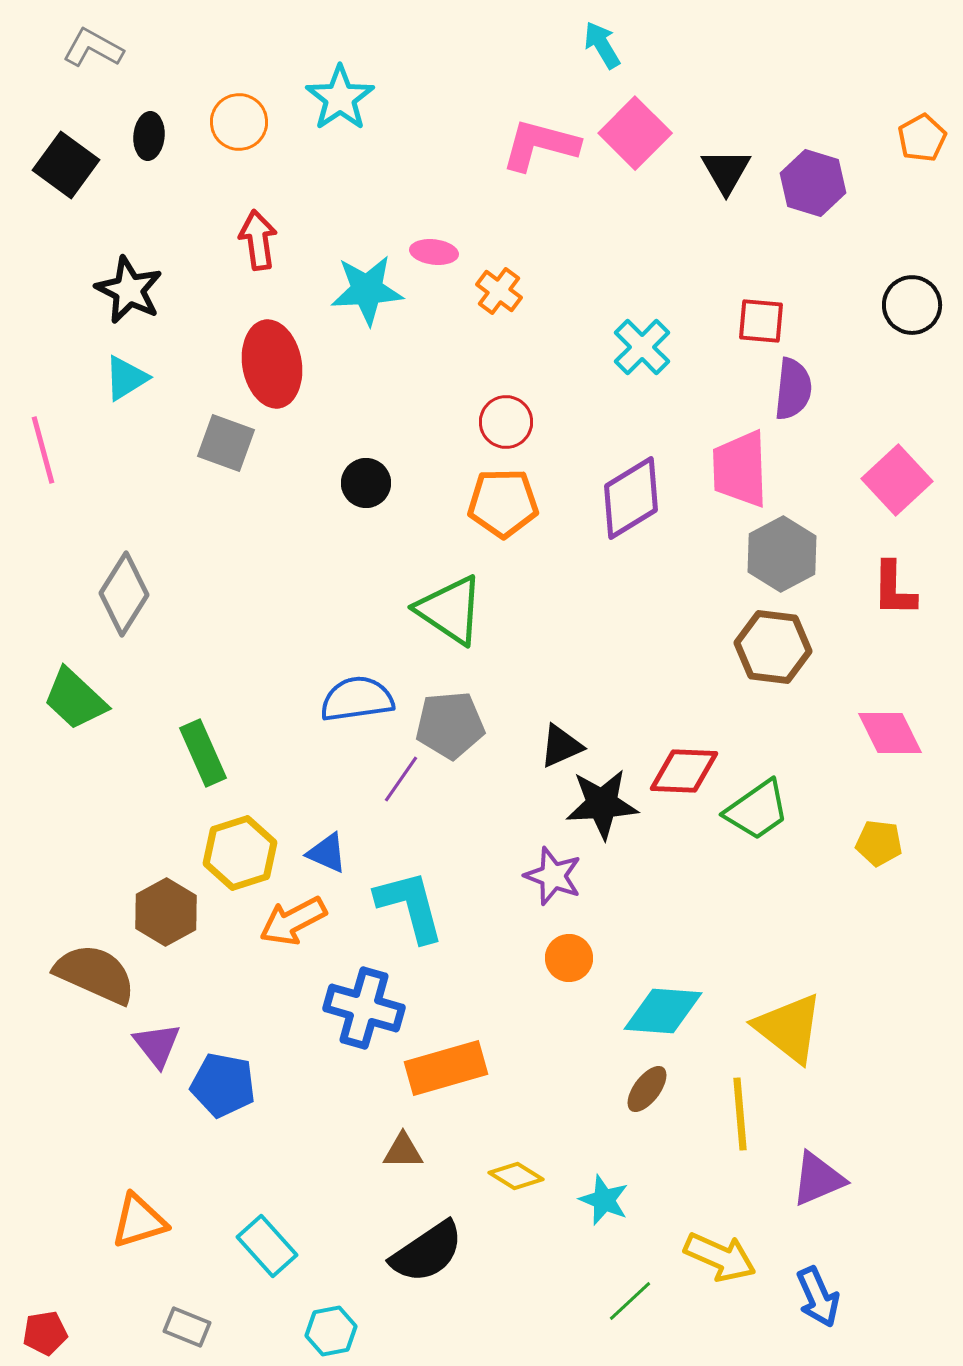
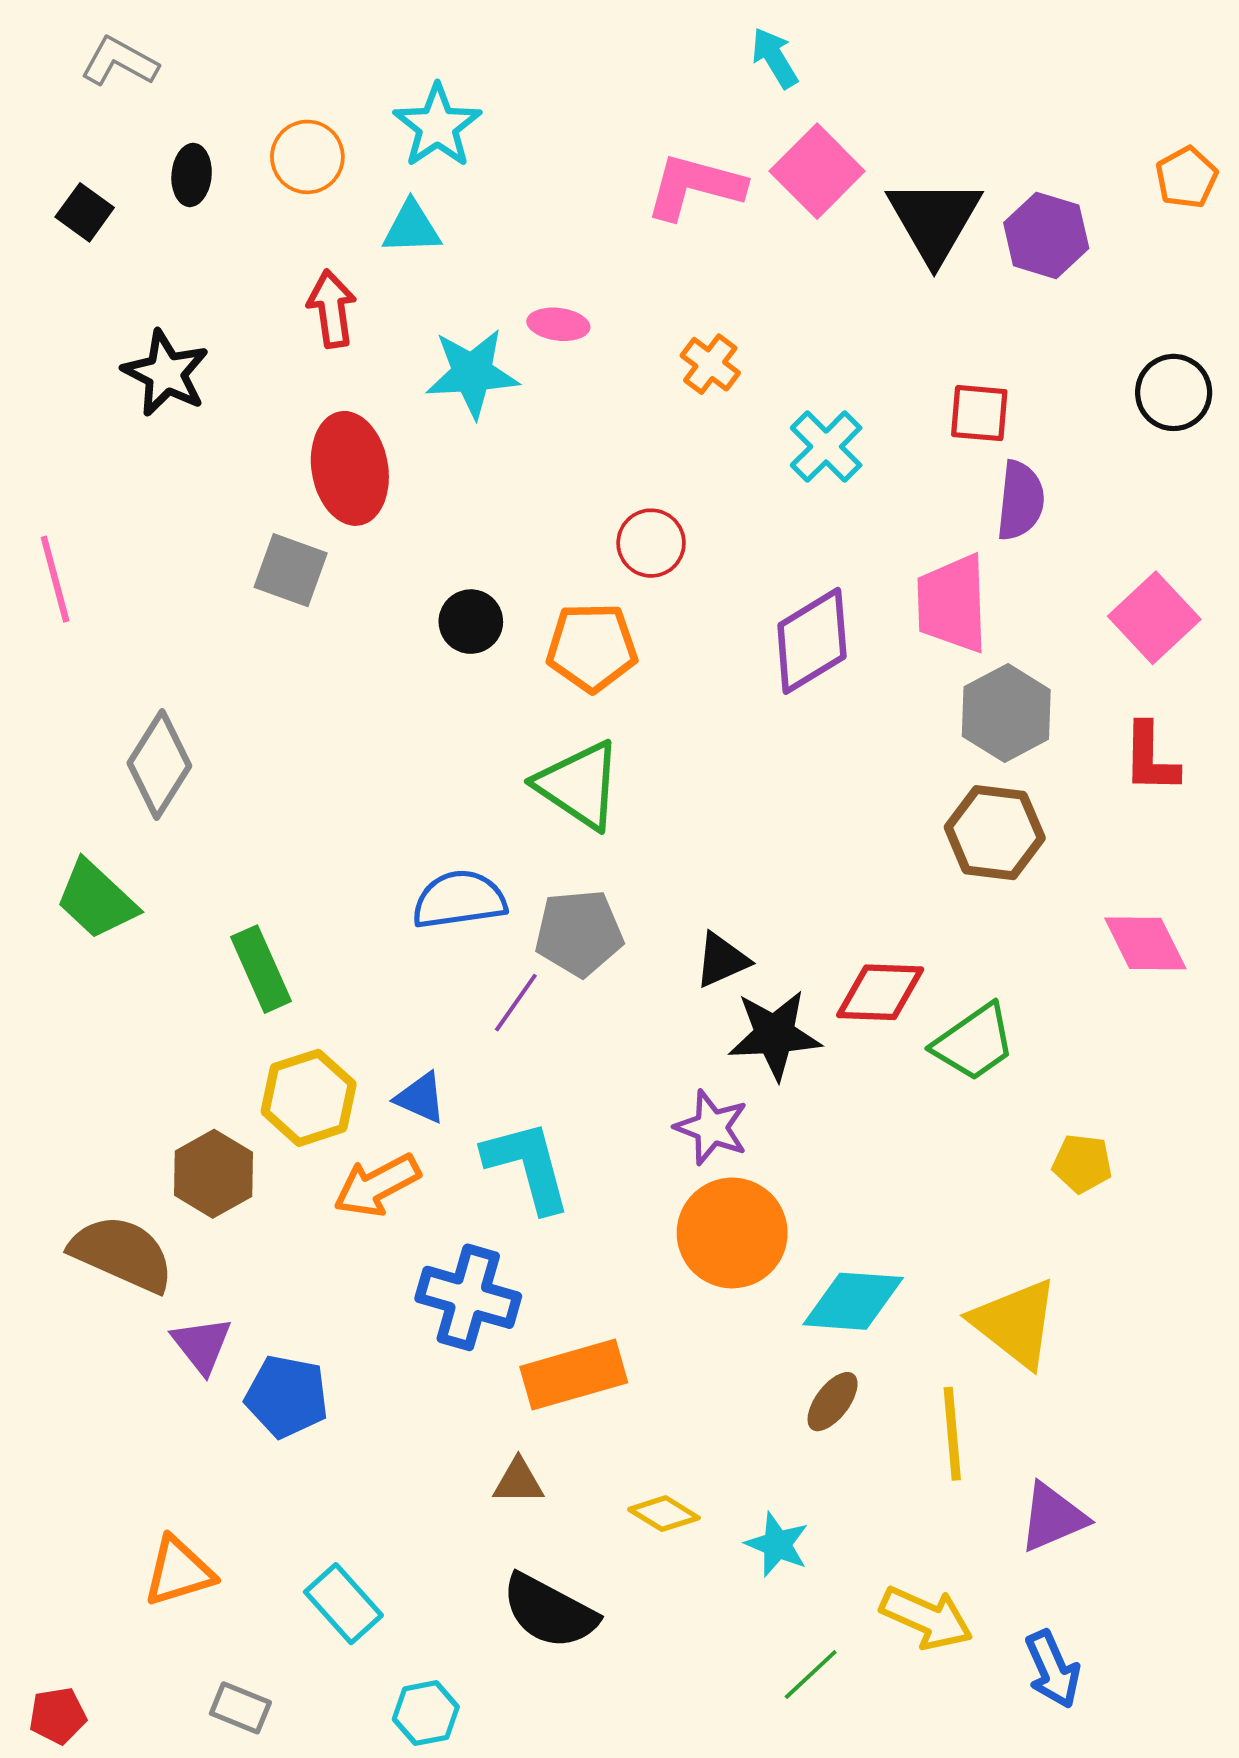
black square: (66, 165) -> (85, 212), size x0.7
black triangle: (726, 171) -> (934, 220), size x1.5
orange cross: (499, 291) -> (710, 364), moved
cyan triangle: (126, 378) -> (412, 228), moved, turned 30
orange pentagon: (503, 503) -> (592, 647), moved
yellow pentagon: (879, 843) -> (1082, 1163), moved
orange circle: (569, 958) -> (732, 1233), size x1.8
black semicircle: (427, 1252) -> (549, 1611), turned 62

